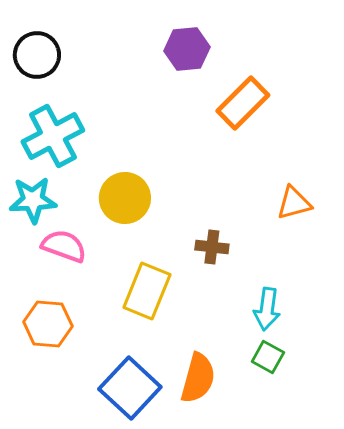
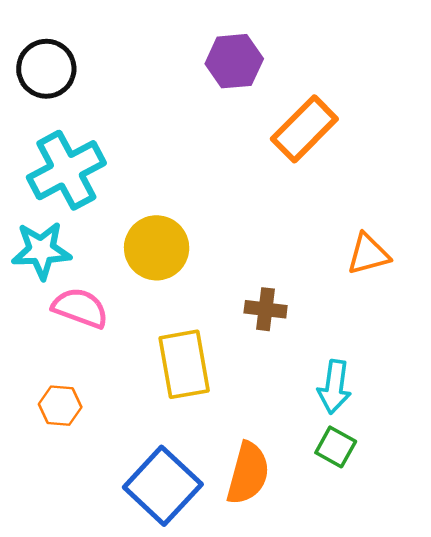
yellow rectangle: (147, 291) -> (184, 364), turned -32
orange hexagon: (48, 324) -> (60, 406), size x0.7

